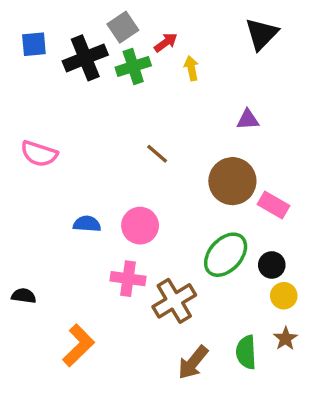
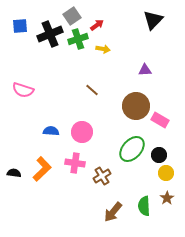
yellow arrow: (191, 68) -> (103, 49), moved, turned 112
brown cross: (174, 301) -> (102, 176), size x0.7
orange L-shape: (78, 345) -> (42, 169), moved

